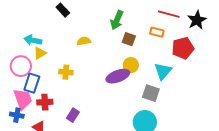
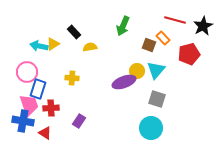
black rectangle: (63, 10) -> (74, 32), moved
orange rectangle: (157, 32) -> (163, 38), turned 32
brown square: (129, 39) -> (149, 45), moved
yellow triangle: (40, 53) -> (53, 44), moved
cyan triangle: (163, 71) -> (156, 70), moved
blue cross: (17, 115) -> (23, 121), size x1.5

